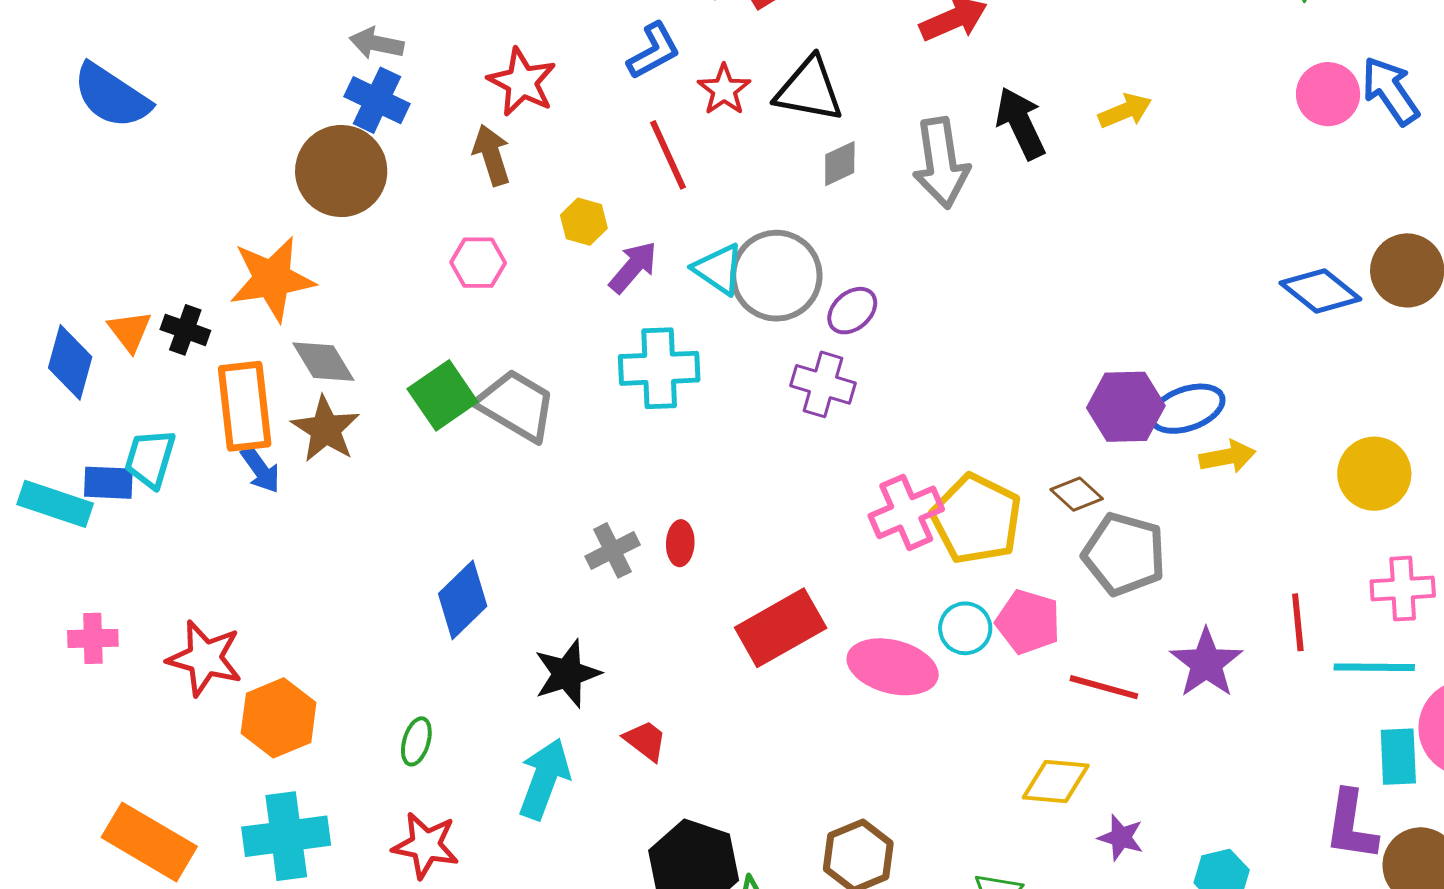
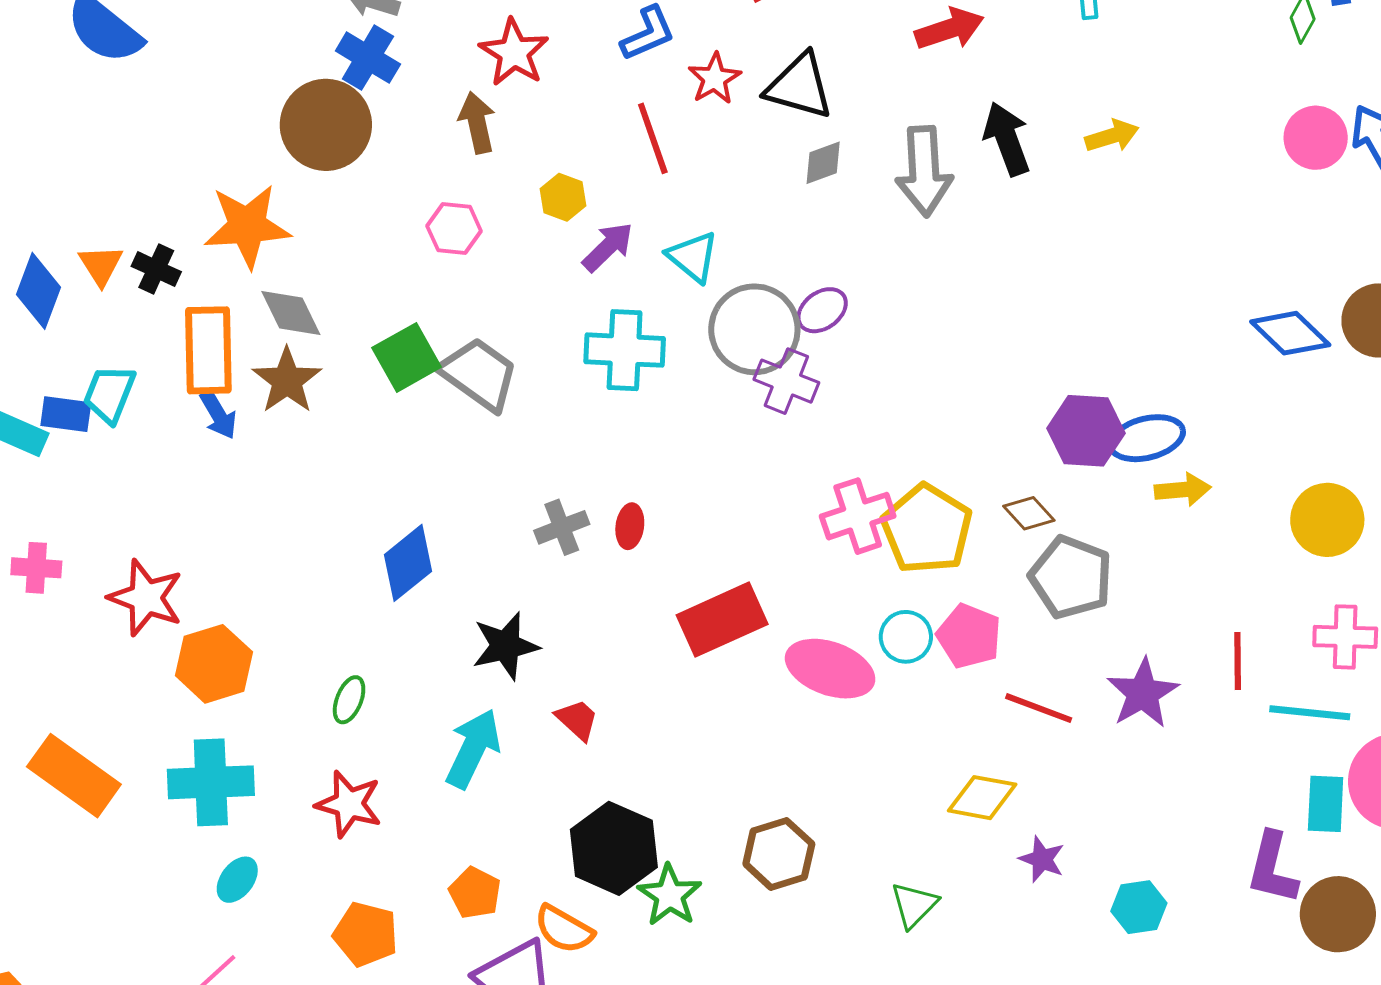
gray circle: (776, 276) -> (754, 329), moved

